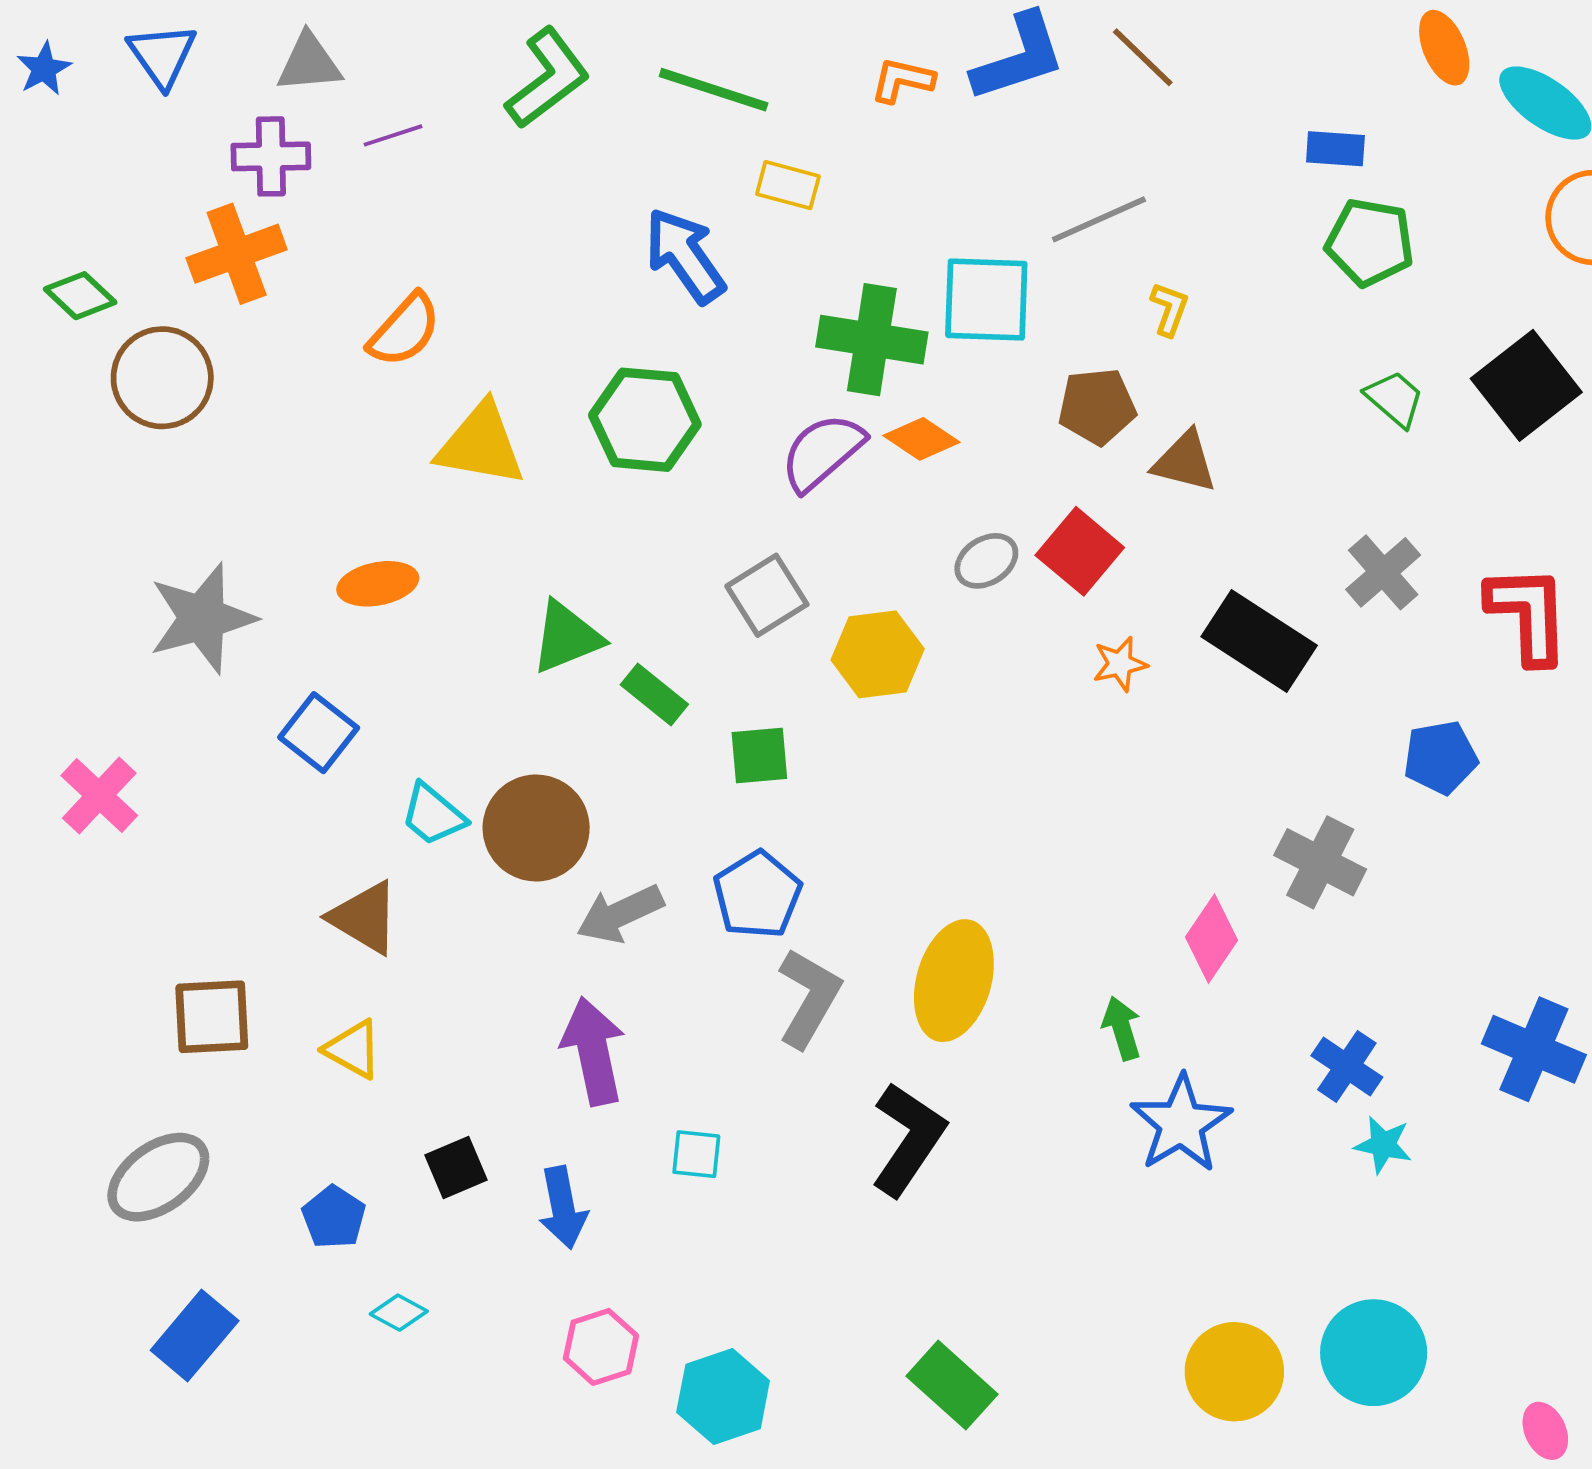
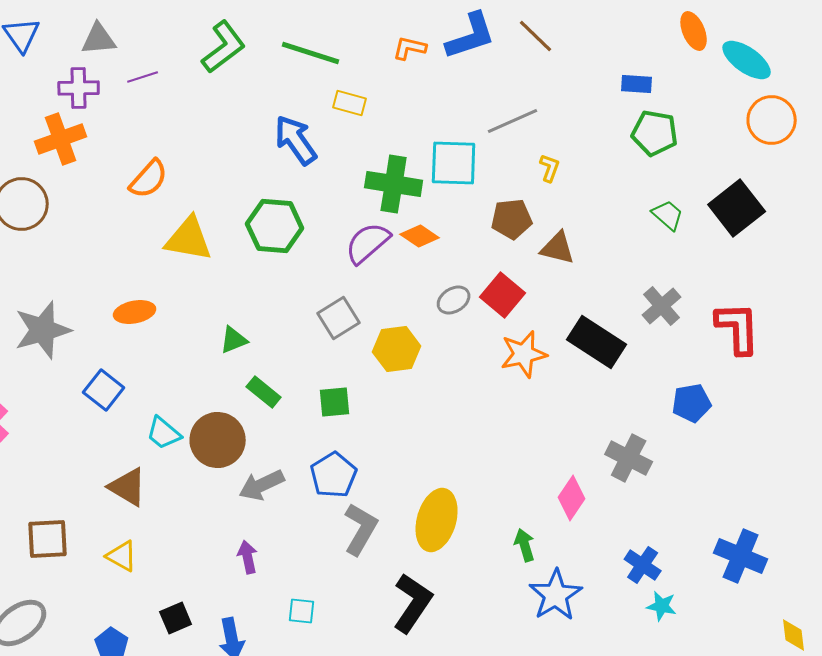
green triangle: (567, 637) -> (234, 340), size x0.7
orange star: (1120, 664) -> (524, 354), size x1.6
green rectangle: (654, 694) -> (264, 392), moved
purple arrow: (593, 1051) -> (248, 557), size x0.6

